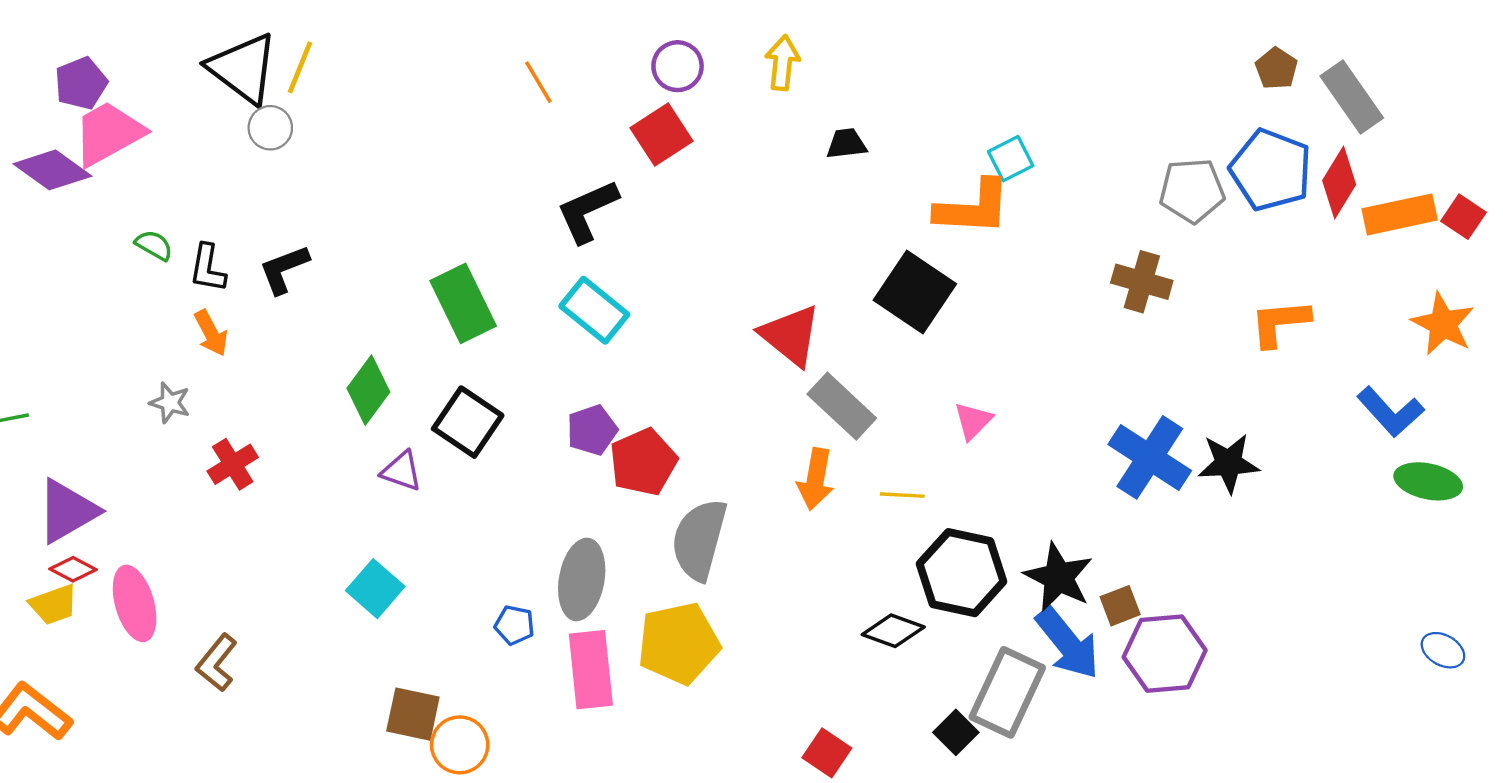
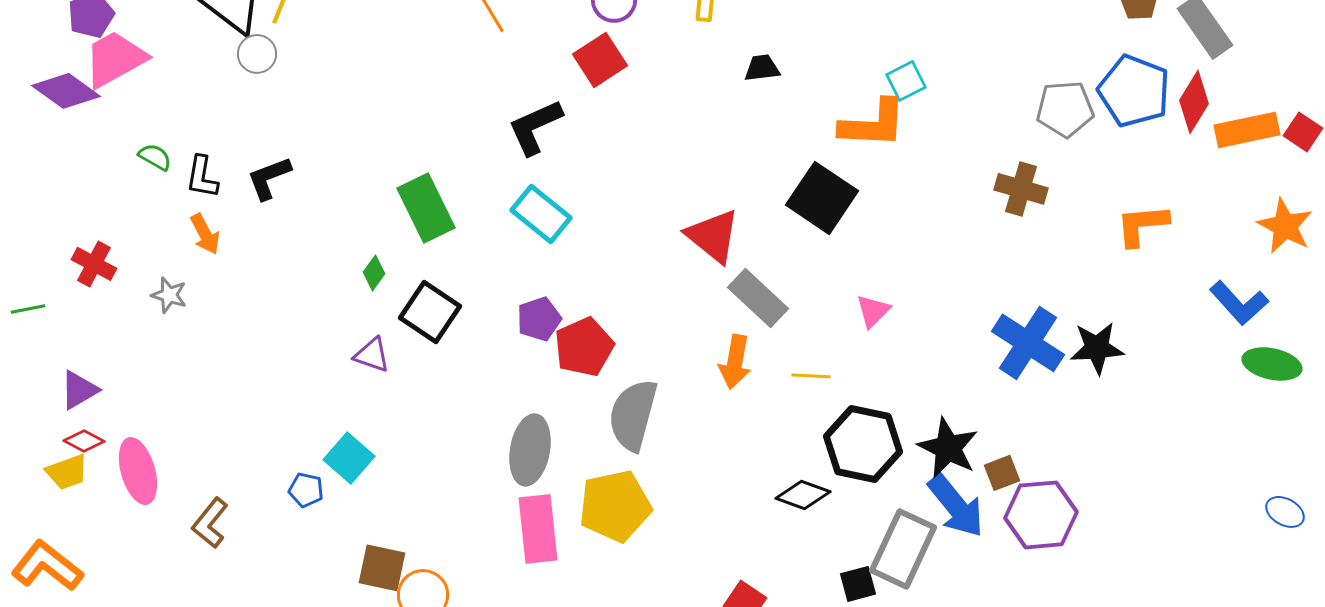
green diamond: (368, 390) -> (374, 273), moved, size x0.6
red cross: (233, 464) -> (94, 264), moved, turned -30
purple triangle: (67, 511) -> (79, 390), size x0.7
blue pentagon: (514, 625) -> (306, 490), moved
black square: (956, 732) -> (858, 584), turned 30

